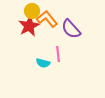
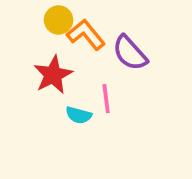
red star: (29, 26) -> (53, 75), moved

